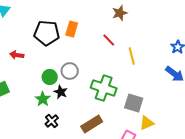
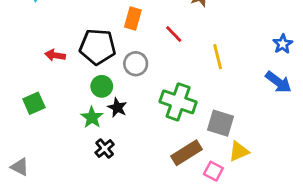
black pentagon: (47, 33) -> (98, 47), moved
red line: (109, 40) -> (174, 34), moved
gray circle: (70, 71) -> (136, 64), moved
brown rectangle: (92, 124) -> (187, 153), moved

